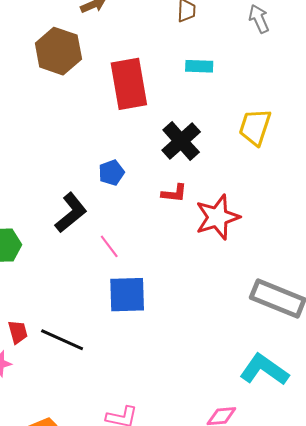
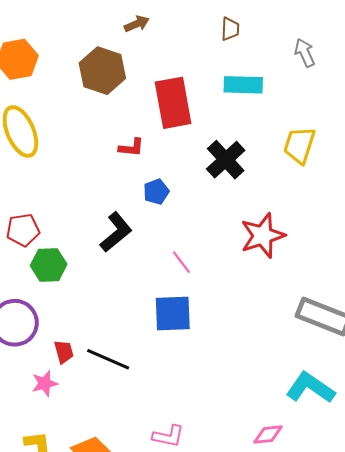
gray arrow: (259, 19) -> (305, 53), moved
cyan rectangle: (199, 66) -> (243, 85), size x1.4
red L-shape: (174, 193) -> (131, 147), moved
pink line: (109, 246) -> (181, 262), moved

